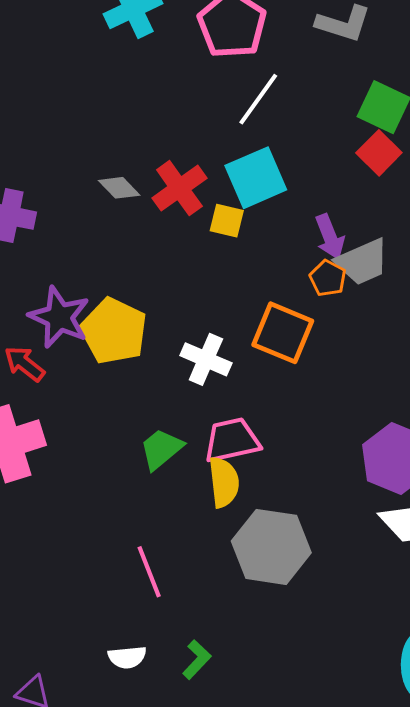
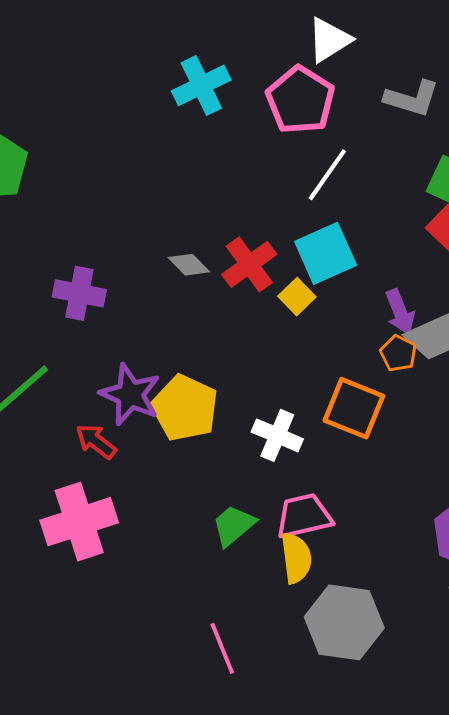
yellow square: (227, 221) -> (297, 297), turned 33

